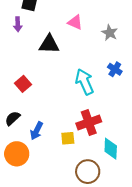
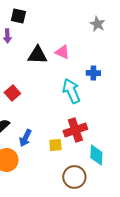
pink triangle: (75, 22) -> (62, 52), moved
gray star: (110, 33) -> (97, 24), moved
blue cross: (115, 69) -> (93, 73), moved, turned -32

